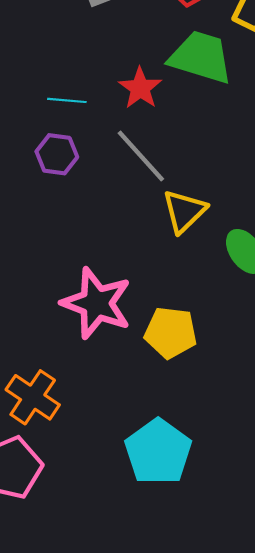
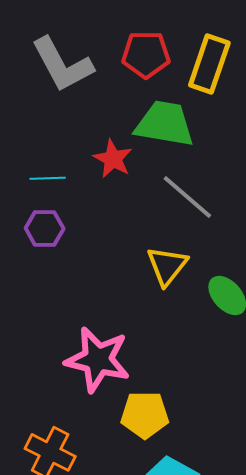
gray line: (141, 156) -> (187, 197), moved
yellow pentagon: (171, 333) -> (145, 415), moved

